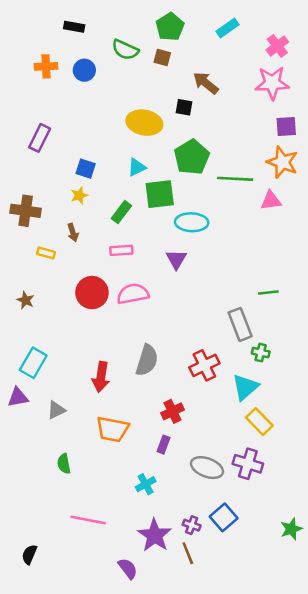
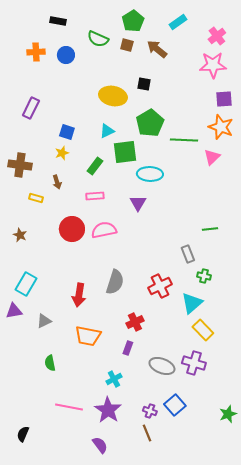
brown arrow: (206, 83) -> (157, 49), moved
pink triangle: (271, 201) -> (212, 157), turned -36
gray rectangle: (240, 324) -> (188, 254), size x0.7
purple star: (155, 535) -> (108, 410), moved

